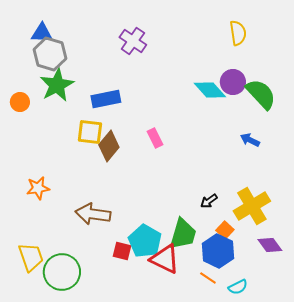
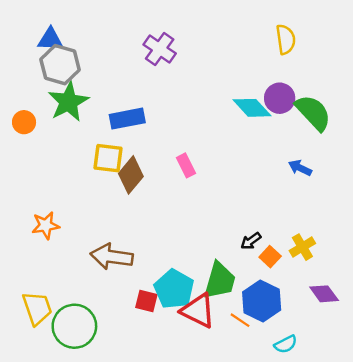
yellow cross: (252, 206) -> (302, 247), size x0.6
orange square: (225, 230) -> (270, 257), moved
orange line: (208, 278) -> (240, 320), moved

